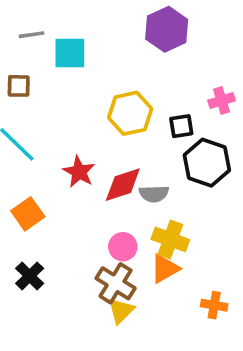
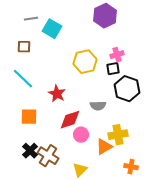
cyan square: (70, 53) -> (52, 29), turned 30
pink cross: (222, 101) -> (117, 55), moved
red diamond: (123, 185) -> (70, 120), moved
orange square: (28, 214) -> (29, 117), turned 36
yellow cross: (170, 239) -> (118, 135), moved, turned -30
brown cross: (116, 283) -> (48, 156), moved

